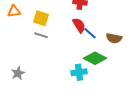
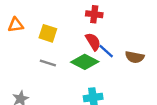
gray line: (41, 35) -> (48, 63), moved
green diamond: (95, 58) -> (85, 62), moved

